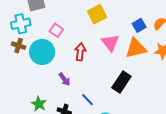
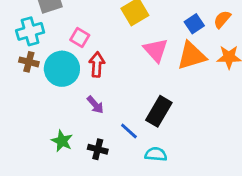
red arrow: (80, 52) -> (97, 65), moved
black rectangle: (121, 82) -> (159, 111), moved

